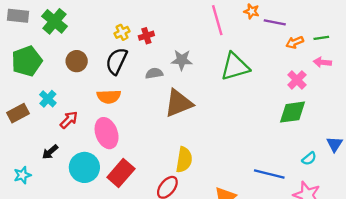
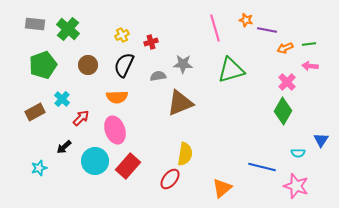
yellow cross: (122, 32) -> (122, 35), moved
green diamond: (293, 112) -> (283, 111), turned -52
cyan semicircle: (309, 159) -> (298, 153), turned 40

